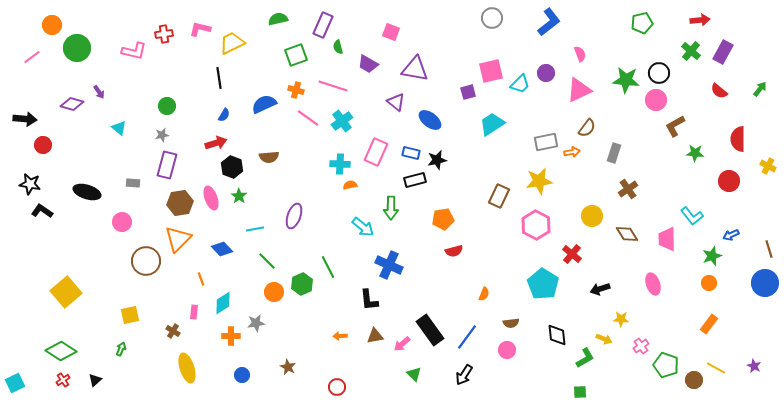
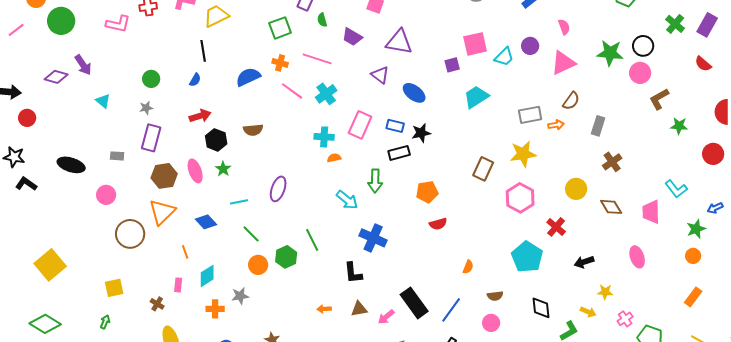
purple arrow: (99, 92) -> (83, 65), size x1.5
blue semicircle: (224, 115) -> (195, 80), moved

